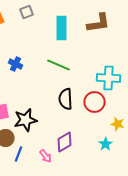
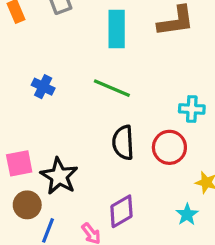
cyan cross: (108, 78) -> (192, 109), size x0.7
black star: (26, 120) -> (59, 176), turned -30

